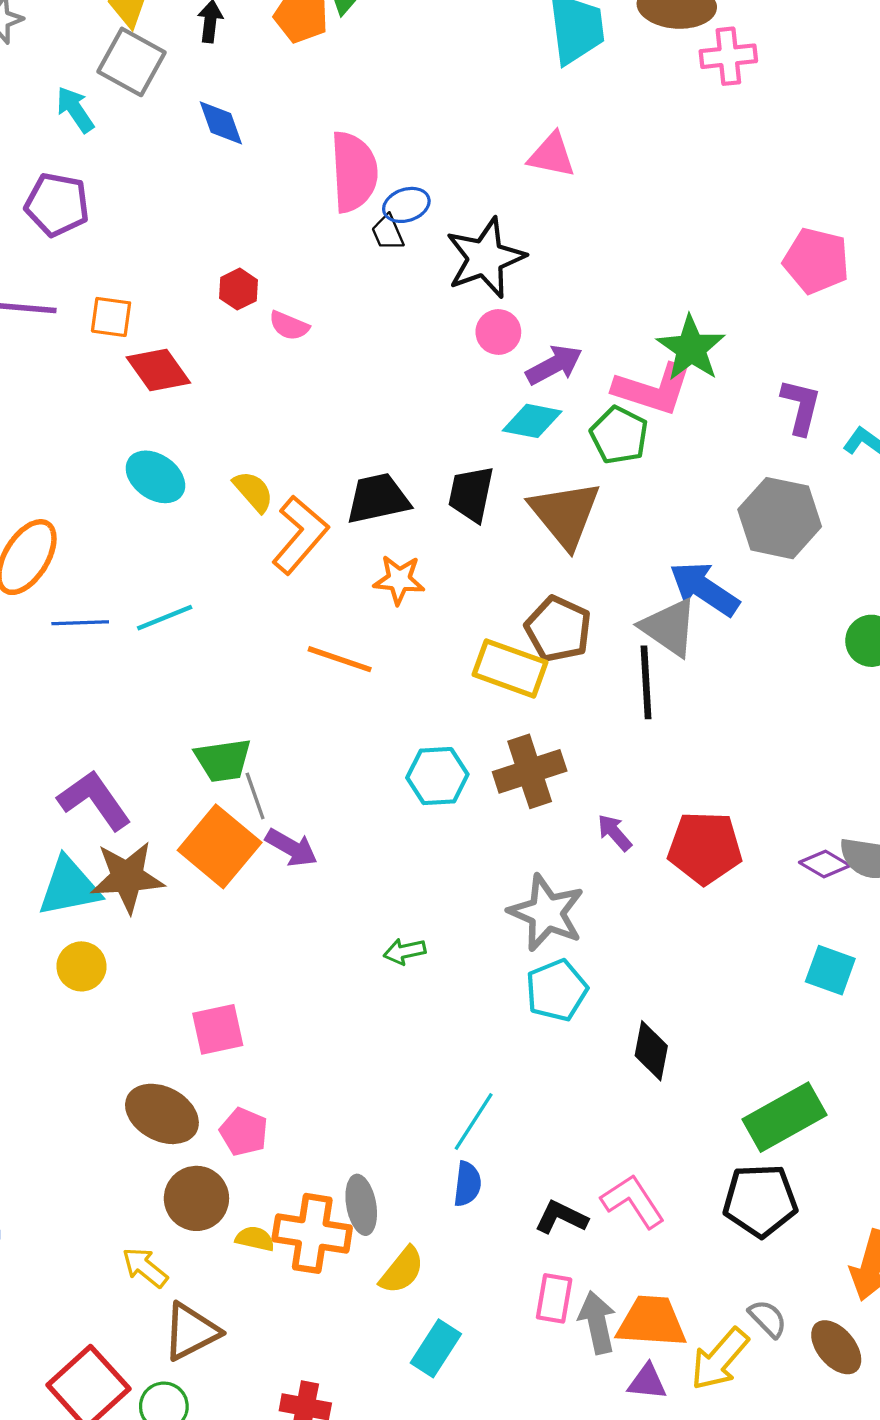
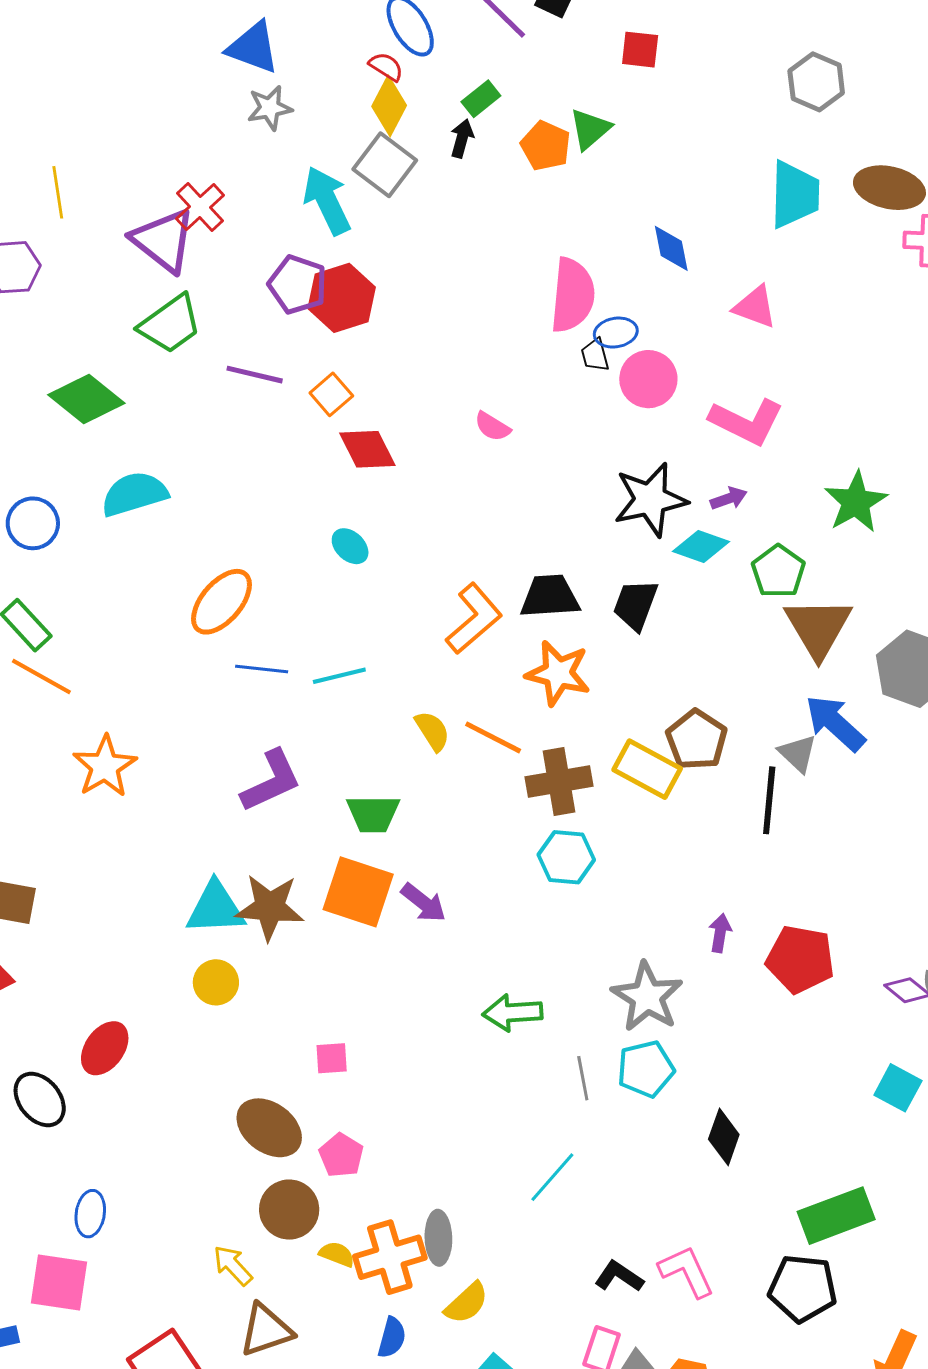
cyan arrow: (75, 110) -> (327, 200), size x1.5
blue diamond: (221, 123) -> (671, 248), moved
black star: (485, 258) -> (650, 500), moved
red hexagon: (238, 289) -> (342, 298), moved, size x1.8
orange square: (111, 317) -> (331, 394), turned 33
pink circle: (498, 332) -> (648, 379), moved, size x1.4
purple arrow: (554, 365) -> (729, 498), size x0.7
pink L-shape: (653, 389) -> (746, 422), moved
cyan ellipse: (155, 477) -> (350, 546), size x0.7
yellow semicircle: (253, 491) -> (432, 731), moved
brown triangle: (565, 514) -> (818, 628), moved
orange star: (399, 580) -> (558, 673), size x1.4
gray triangle: (669, 627) -> (798, 753), size x0.7
brown cross: (530, 771) -> (559, 782), moved
gray line: (255, 796) -> (583, 1078), moved
purple L-shape: (94, 800) -> (271, 781), moved, turned 92
purple arrow: (615, 833) -> (720, 933), turned 42
orange square: (220, 846) -> (358, 892), turned -30
green arrow: (405, 951) -> (513, 1013), size x1.5
pink square: (218, 1029) -> (332, 1058), size x0.7
blue semicircle: (467, 1184) -> (392, 1338), moved
orange cross: (312, 1233) -> (390, 1257), turned -34

